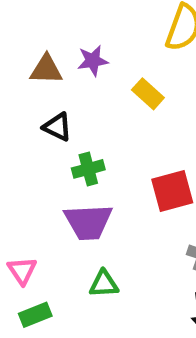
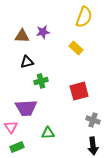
yellow rectangle: (148, 94) -> (76, 48), moved
black triangle: (57, 127) -> (27, 62), turned -40
purple trapezoid: (88, 222) -> (26, 108), moved

